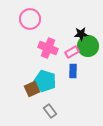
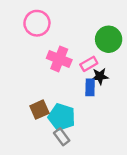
black star: (81, 34) -> (100, 76), moved
green circle: (88, 46) -> (109, 39), moved
cyan pentagon: (45, 81) -> (62, 117), moved

